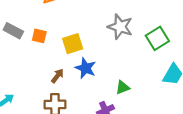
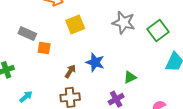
orange square: (39, 36) -> (44, 48), moved
yellow square: (73, 44) -> (75, 25), moved

